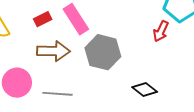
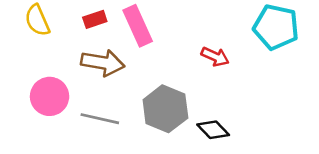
red arrow: (161, 31) -> (215, 57), moved, turned -100
gray hexagon: (103, 52) -> (165, 109), moved

